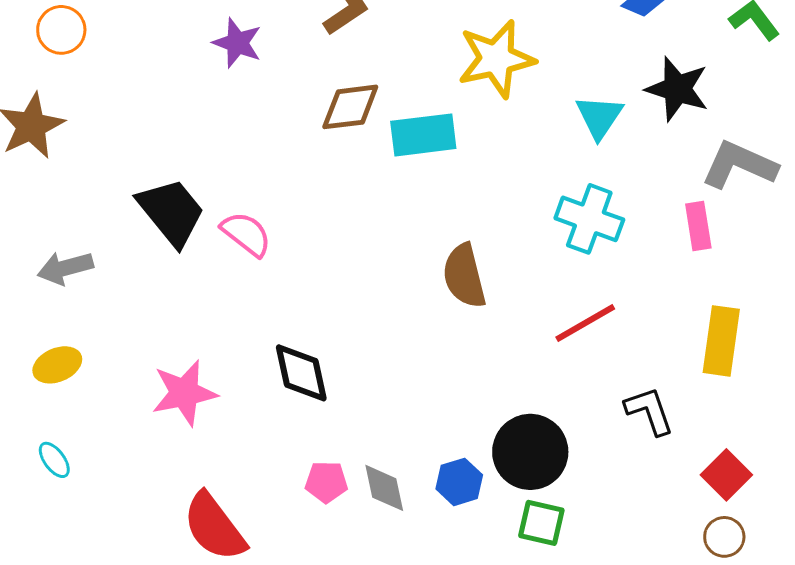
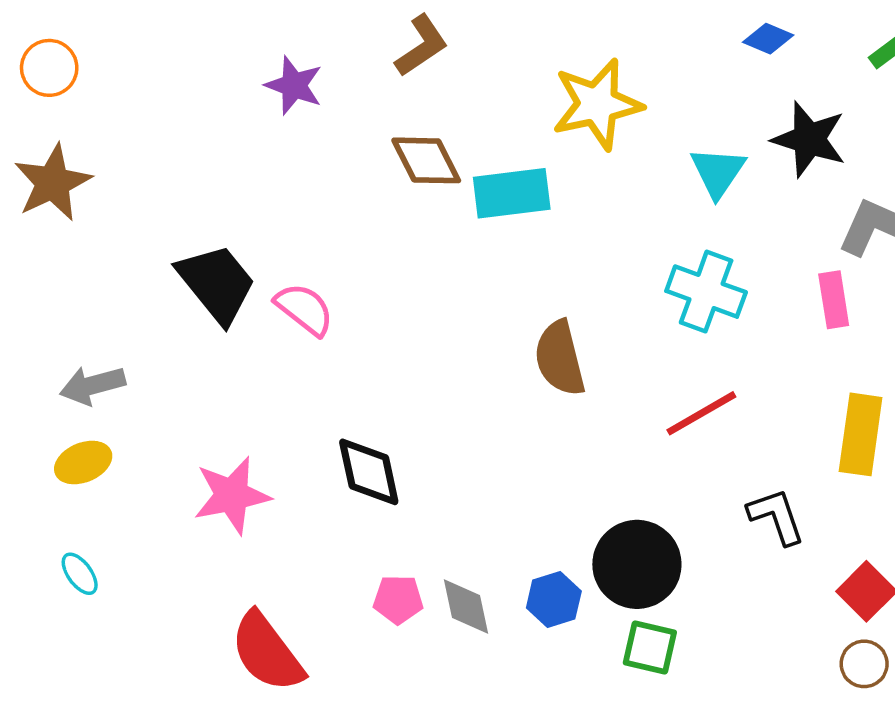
orange circle: (61, 30) -> (49, 68), moved
brown diamond: (350, 107) -> (426, 160), turned 70
gray arrow: (65, 268) -> (93, 385), moved

